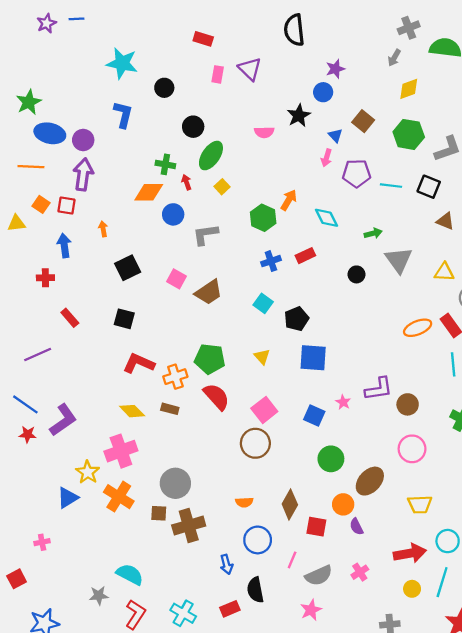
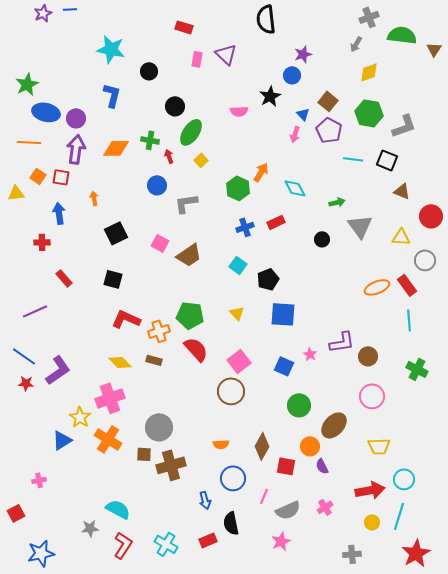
purple pentagon: (356, 173) -> (329, 130), moved, turned 30
orange diamond: (149, 192) -> (116, 148), moved

